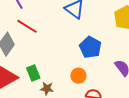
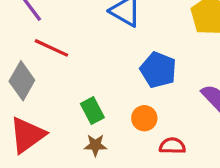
green rectangle: (33, 73) -> (92, 111), moved

